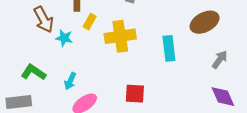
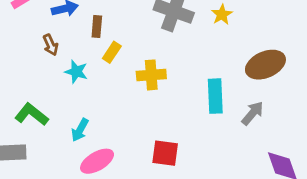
brown arrow: (44, 19) -> (51, 45), size x0.6
yellow cross: (120, 36) -> (151, 75), size x0.7
gray arrow: (220, 60) -> (253, 113), moved

